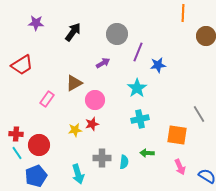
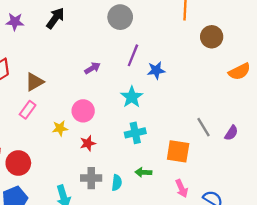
black arrow: (73, 32) -> (55, 18), moved
gray circle: (117, 34) -> (120, 17), moved
brown triangle: (74, 83) -> (35, 82), moved
red star: (92, 124) -> (88, 143), moved
yellow star: (75, 130) -> (60, 128), moved

